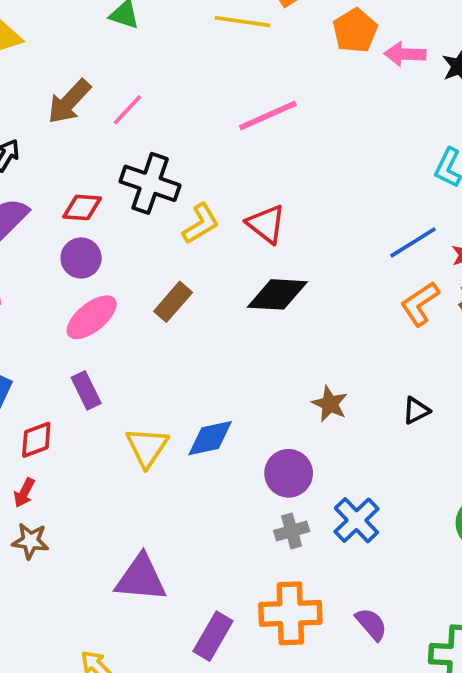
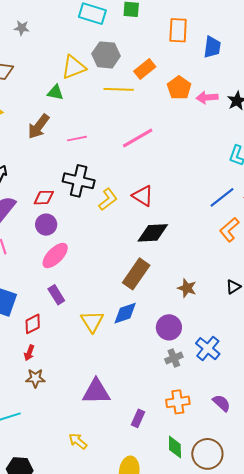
brown arrow: (69, 102) -> (39, 127), moved
pink line: (127, 110) -> (77, 139), moved, turned 42
brown rectangle: (173, 302) -> (136, 274), moved, size x1.4
orange cross: (290, 613) -> (178, 402), size x0.7
purple rectangle: (213, 636) -> (138, 418), size x0.7

